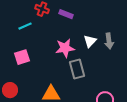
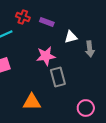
white triangle: (90, 41) -> (71, 37), moved, turned 32

